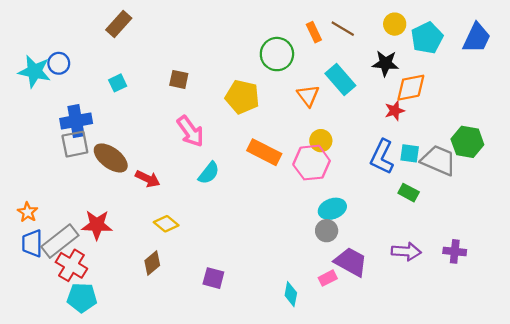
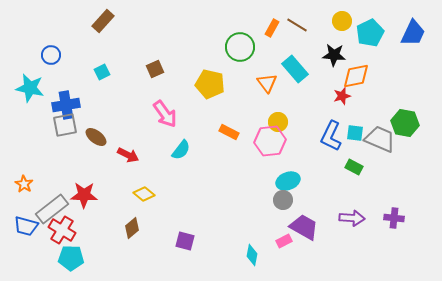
orange rectangle: (314, 32) -> (272, 28), turned 54
cyan star: (35, 71) -> (30, 88), moved
brown square: (179, 79) -> (155, 69), turned -36
orange rectangle: (264, 152) -> (229, 132), size x0.7
brown ellipse: (111, 158) -> (96, 137), size x0.7
blue trapezoid: (32, 243) -> (26, 226), moved, turned -75

